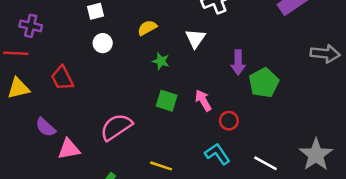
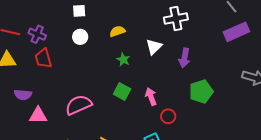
purple cross: (31, 26) -> (37, 34), moved
purple arrow: (238, 63) -> (184, 58), moved
purple semicircle: (45, 127) -> (23, 95), turned -48

